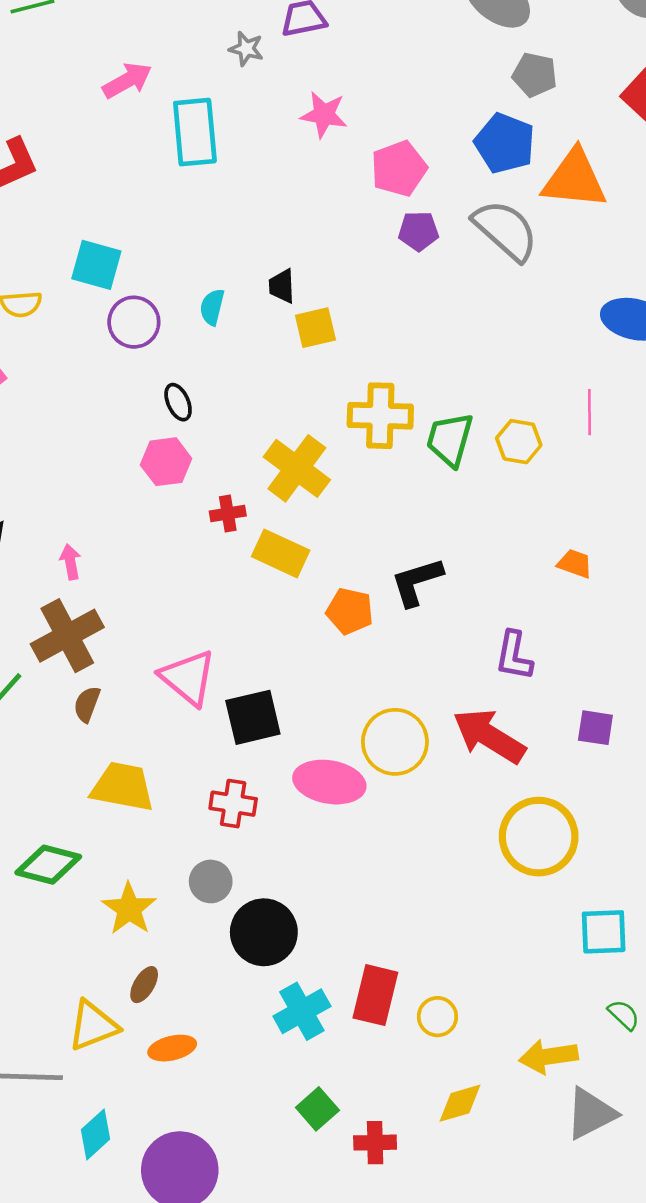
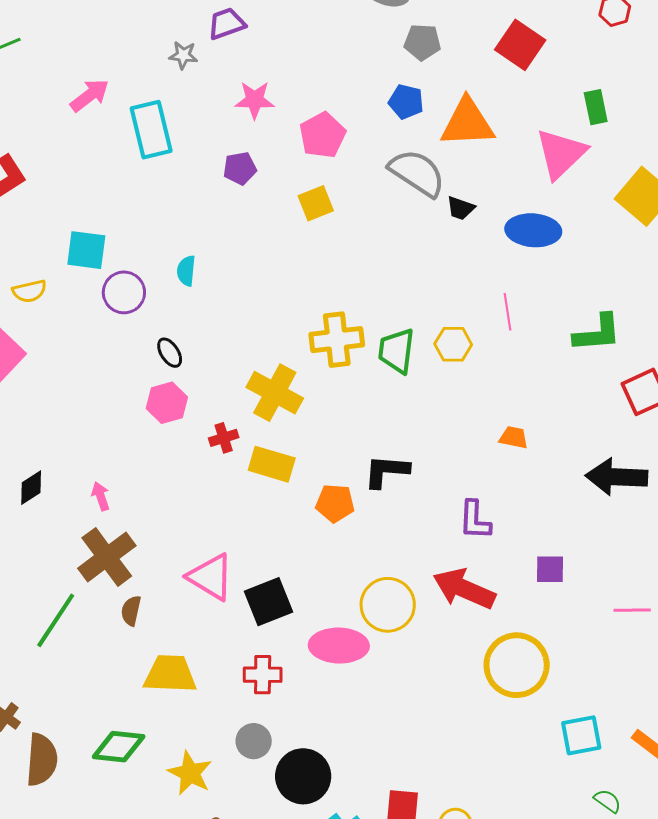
blue pentagon: (505, 143) -> (406, 102), size x0.7
purple pentagon: (418, 231) -> (240, 168), moved
black trapezoid: (282, 286) -> (461, 208), moved, turned -60
yellow square: (315, 328) -> (316, 203), moved
black L-shape: (417, 582) -> (386, 471), turned 30

